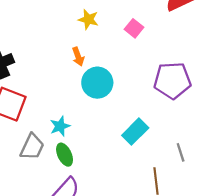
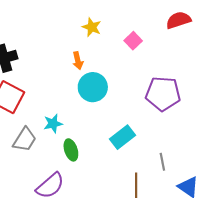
green ellipse: (65, 155) -> (71, 150), moved

